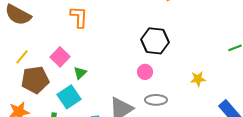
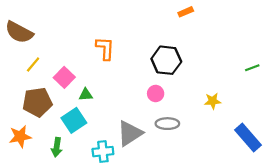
orange L-shape: (79, 17) -> (105, 48), moved
yellow line: (22, 57) -> (33, 64), moved
green triangle: (80, 73) -> (86, 95), turned 40

